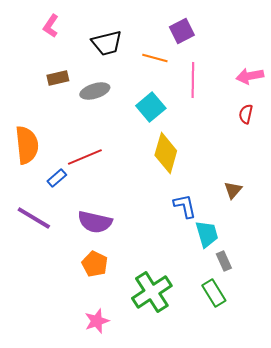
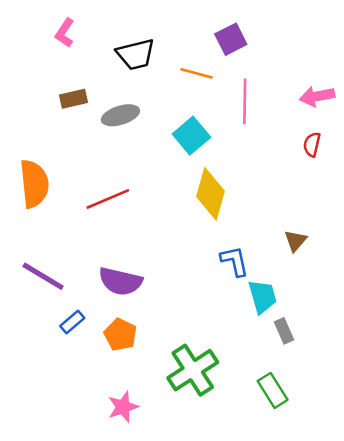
blue rectangle: (57, 178) -> (72, 322), moved
green rectangle: (214, 293) -> (273, 390), moved

